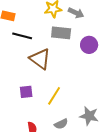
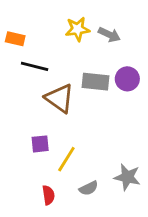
gray rectangle: (61, 33) -> (95, 82), moved
yellow line: (54, 96) -> (66, 159), moved

